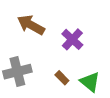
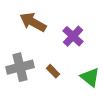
brown rectangle: (62, 78) -> (53, 71), moved

